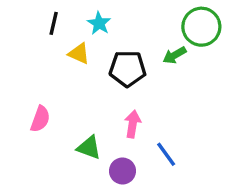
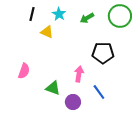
green arrow: (175, 55) -> (87, 18), moved
black pentagon: (128, 69) -> (103, 53), moved

